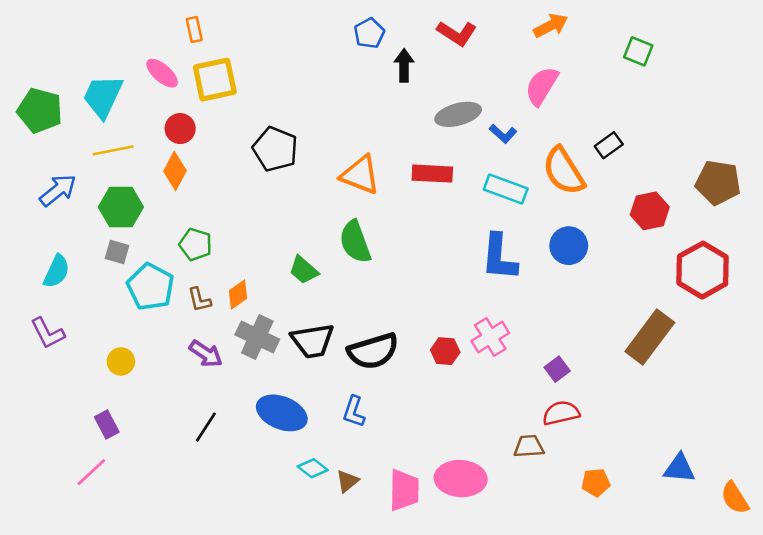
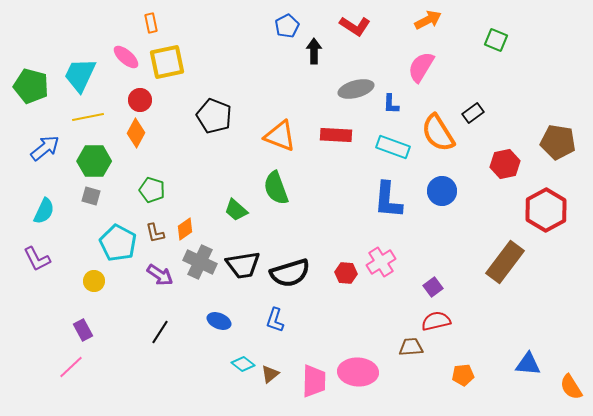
blue L-shape: (503, 134) -> (391, 104), turned 50
cyan pentagon: (151, 287) -> (118, 243), moved
blue ellipse: (282, 413) -> (219, 321), size x0.6

